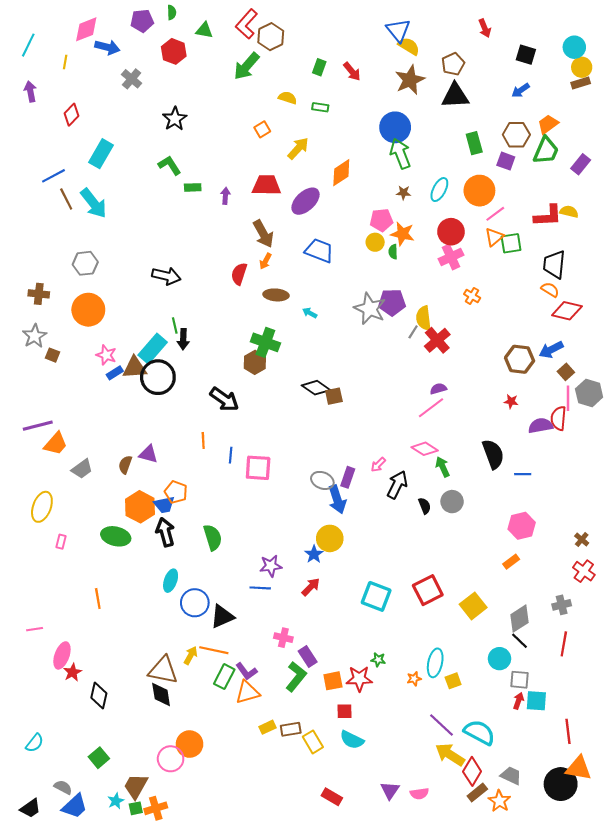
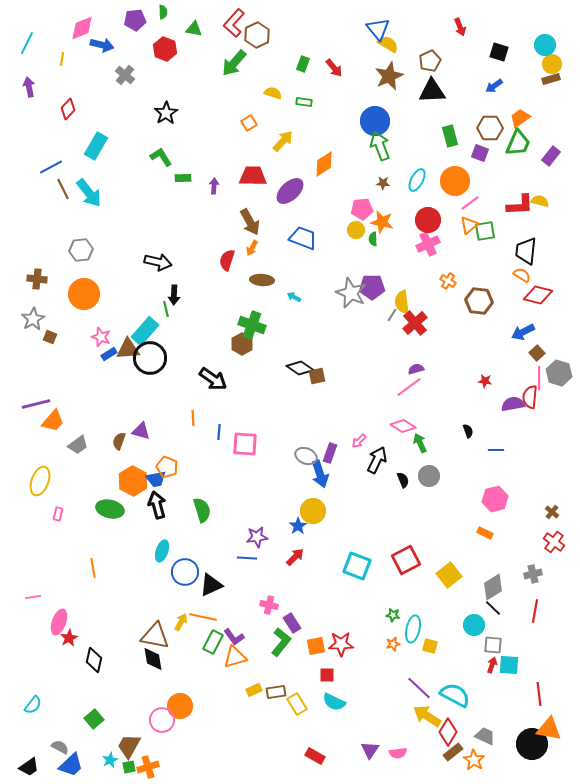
black arrow: (183, 339) -> (174, 295), moved
brown hexagon: (520, 359) -> (479, 301), moved
black semicircle: (493, 454) -> (468, 431), size x0.5
orange rectangle: (511, 562) -> (485, 533), turned 63
green star: (378, 660) -> (393, 615), moved
yellow square: (453, 681) -> (430, 646), turned 35

